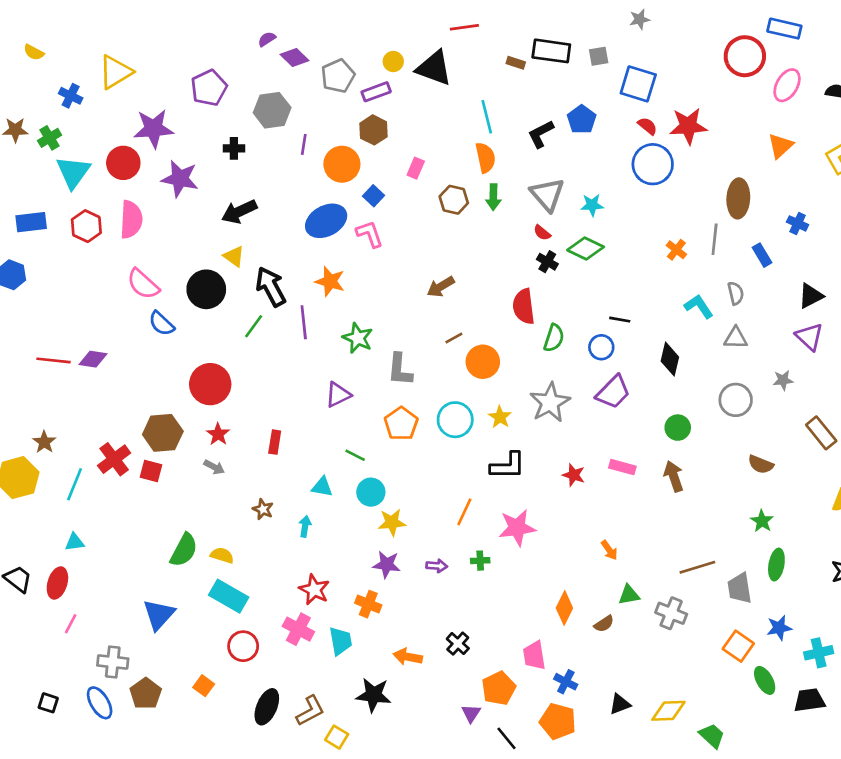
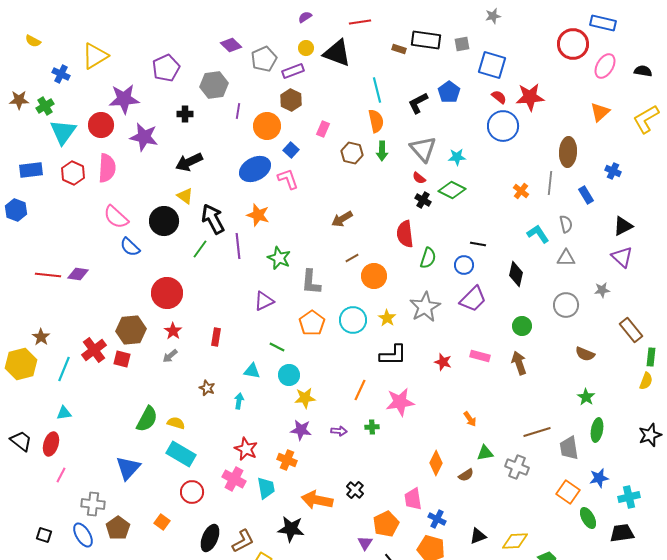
purple semicircle: (267, 39) -> (305, 17), moved
gray arrow: (214, 467) -> (170, 356), turned 112
orange arrow: (408, 657) -> (317, 500), size x1.4

